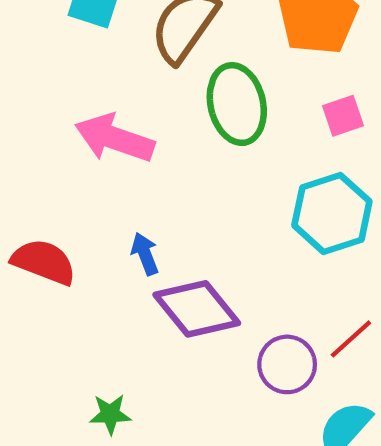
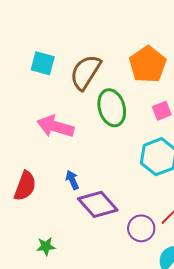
red semicircle: (44, 262) -> (25, 186), turned 92
green star: (110, 414) -> (46, 246), moved

